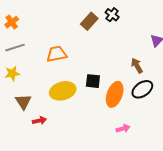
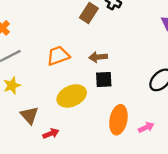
brown arrow: (137, 66) -> (98, 57), moved, turned -56
orange ellipse: (115, 94) -> (118, 120), moved

